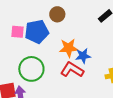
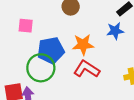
blue pentagon: (37, 32) -> (51, 50), moved
blue star: (83, 56) -> (115, 31), moved

